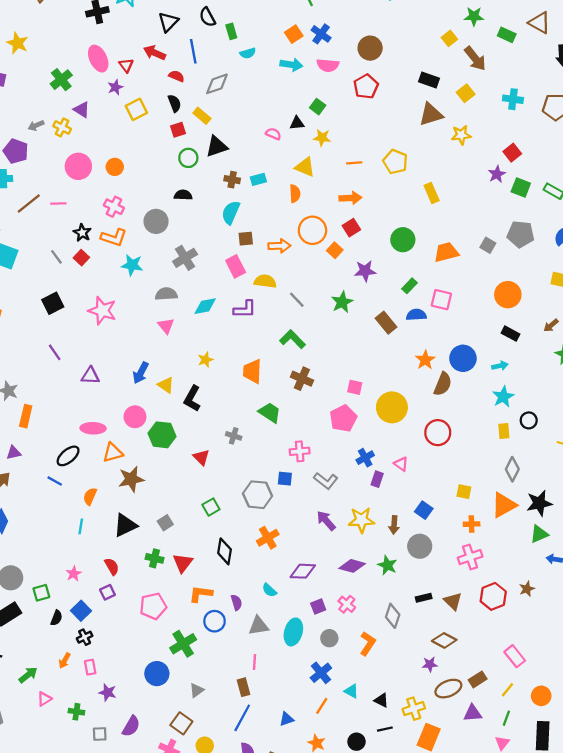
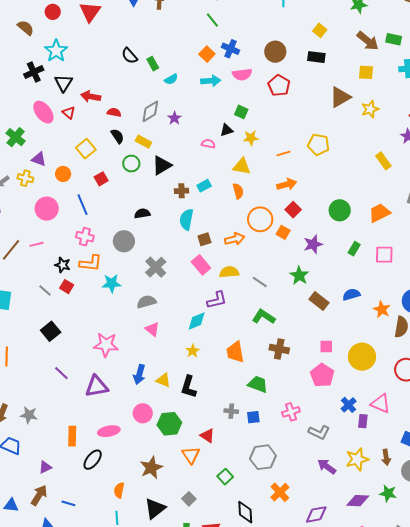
black triangle: (168, 22) -> (64, 83), moved
green rectangle: (507, 35) -> (394, 39), moved
yellow square: (449, 38) -> (320, 30), moved
blue line: (193, 51) -> (82, 205), moved
black rectangle: (429, 80) -> (316, 57), moved
purple star: (115, 87) -> (174, 118), moved
yellow square: (466, 93) -> (366, 72), turned -35
red square: (178, 130) -> (101, 179), moved
green circle: (188, 158) -> (131, 164), moved
orange circle: (115, 167) -> (63, 174), moved
yellow rectangle: (432, 193) -> (383, 161), moved
cyan diamond: (205, 306) -> (197, 321), moved
pink star: (102, 311) -> (106, 345), moved
blue semicircle: (416, 315) -> (351, 294), moved
brown rectangle: (386, 323) -> (319, 301), moved
purple triangle: (90, 376) -> (97, 386), size x1.4
orange rectangle: (26, 416) -> (72, 436), moved
orange triangle: (113, 453) -> (191, 455), moved, turned -36
pink triangle: (401, 464) -> (381, 404), size x1.5
blue square: (285, 479) -> (253, 417), moved
blue line: (55, 481) -> (68, 503), moved

